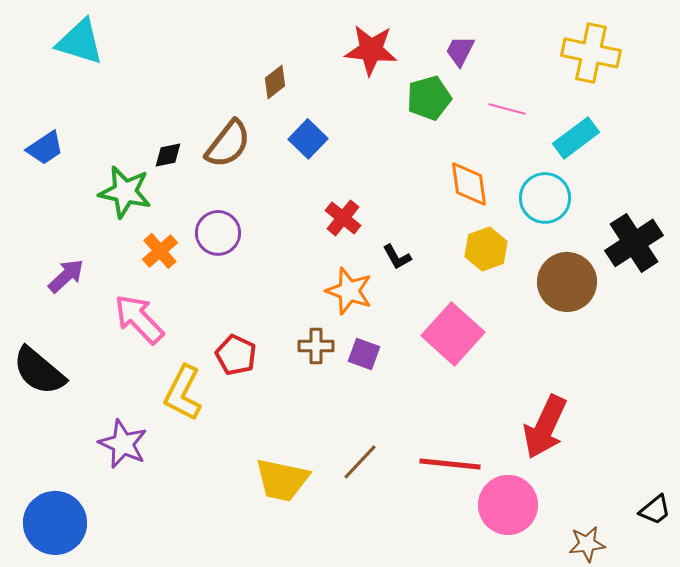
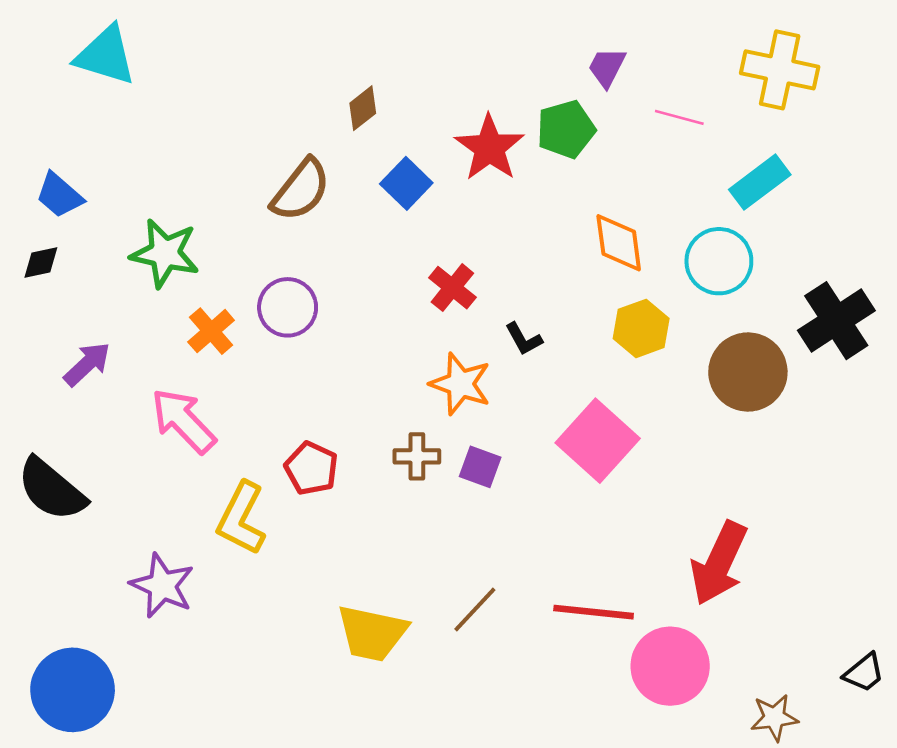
red star: (371, 50) -> (489, 148), moved, turned 30
pink line: (507, 109) -> (679, 117), moved
blue trapezoid: (45, 148) -> (59, 195), turned 75
black diamond: (168, 155) -> (41, 262), moved

